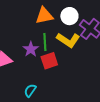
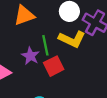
orange triangle: (44, 16) -> (24, 15), moved

